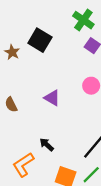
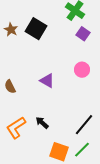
brown star: (12, 52) -> (11, 30), moved
orange L-shape: (23, 165) -> (16, 128), moved

